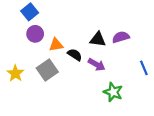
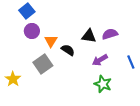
orange triangle: (56, 45) -> (51, 41), turned -48
purple arrow: (97, 65) -> (100, 60), moved, turned 119
yellow star: (15, 73) -> (13, 79), moved

